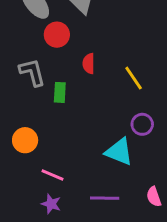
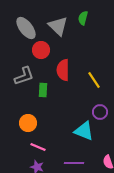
red semicircle: (89, 64) -> (63, 70), size x1.5
gray L-shape: (32, 72) -> (24, 76), turned 85
orange circle: (25, 140) -> (28, 123), moved

